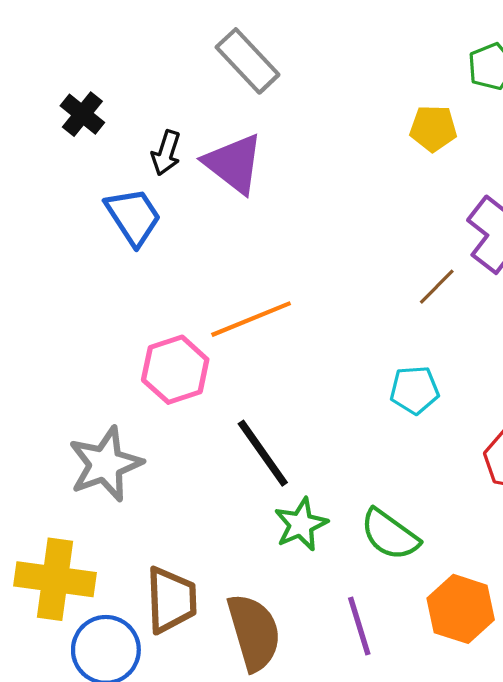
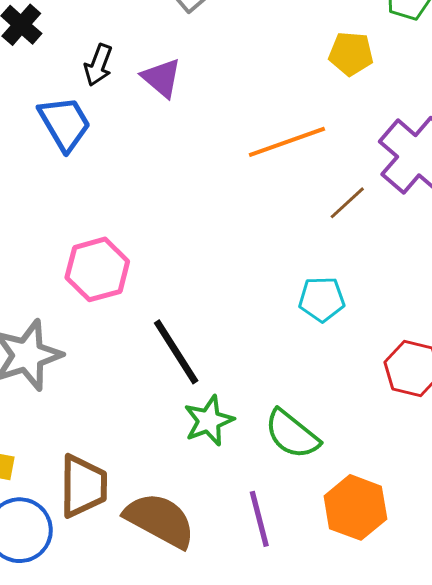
purple triangle: (234, 163) -> (162, 78), size x0.7
orange line: (251, 319) -> (287, 142), moved
brown semicircle: (254, 632) -> (160, 520), turned -48

